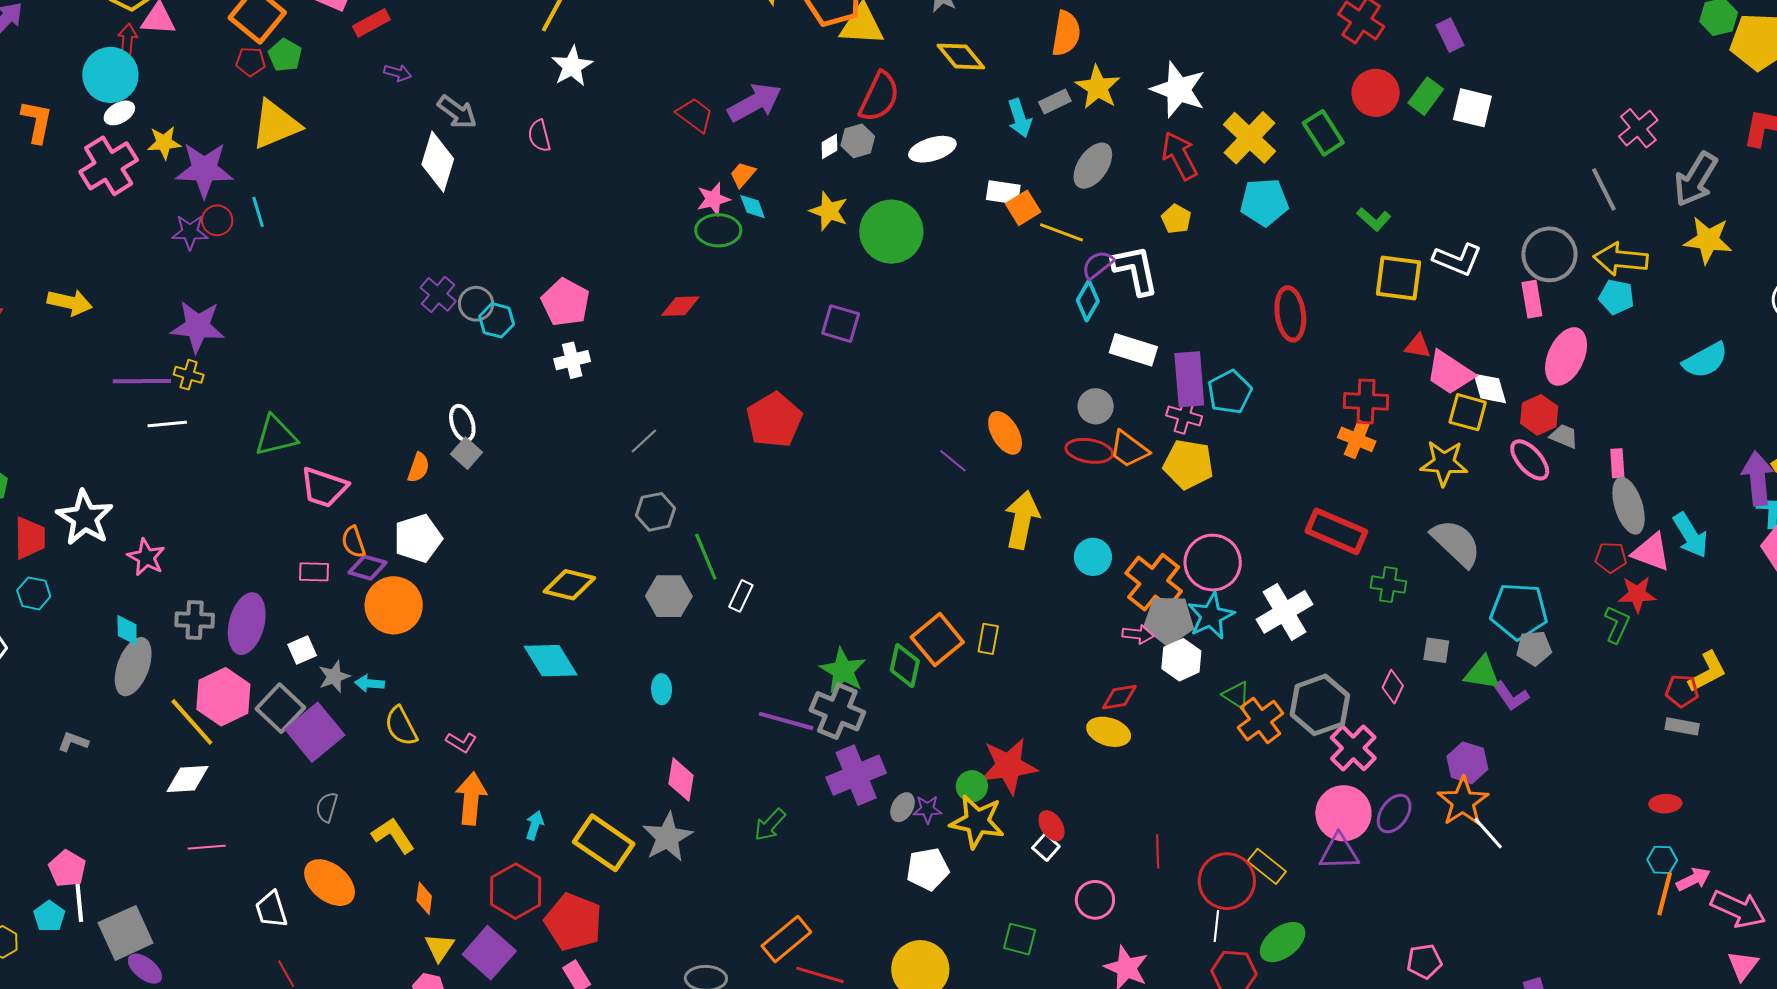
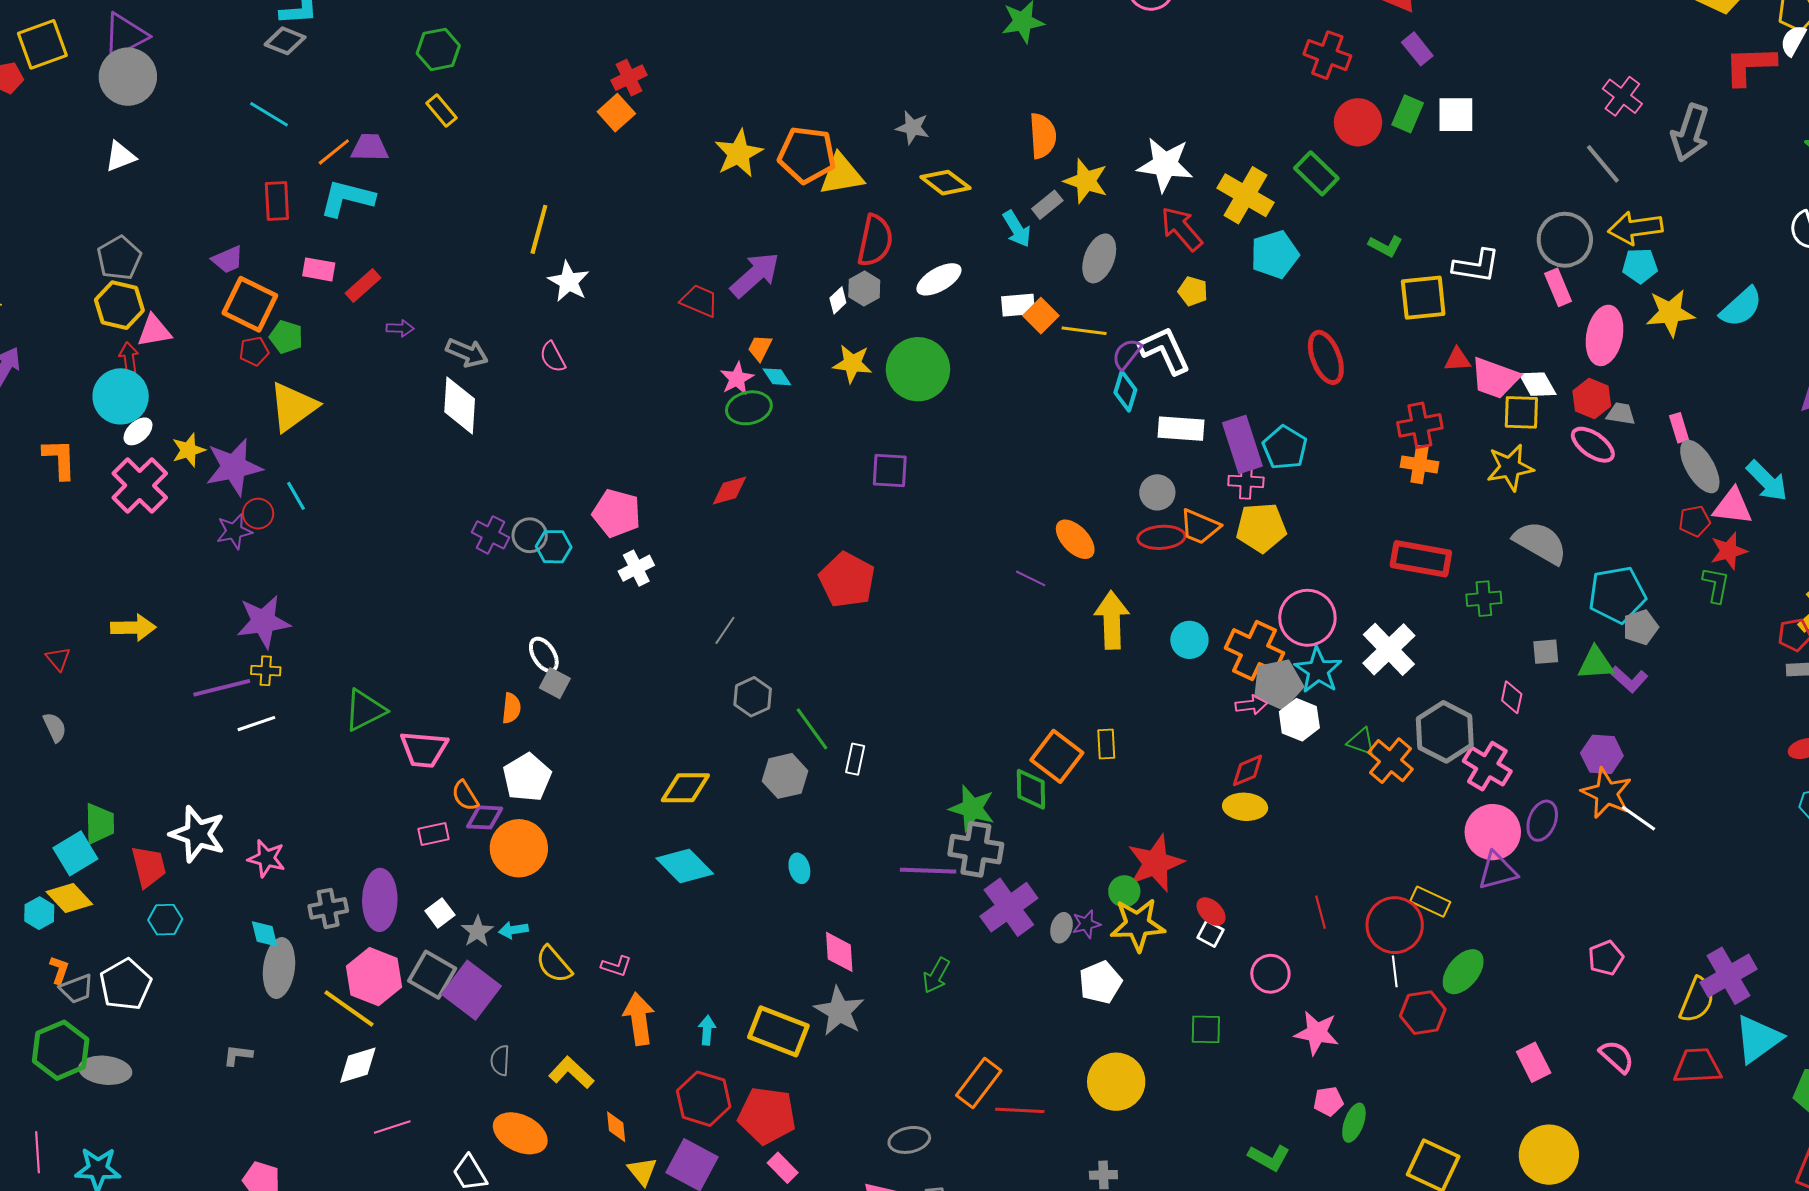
yellow star: (1708, 240) -> (1670, 313), moved

